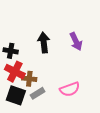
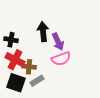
purple arrow: (76, 41) -> (58, 42), moved
pink semicircle: (70, 89) -> (61, 59), moved

